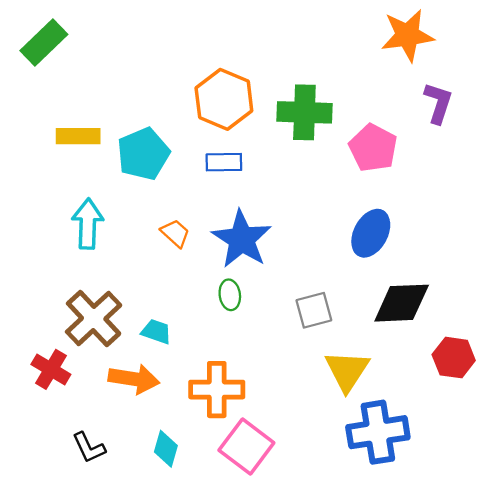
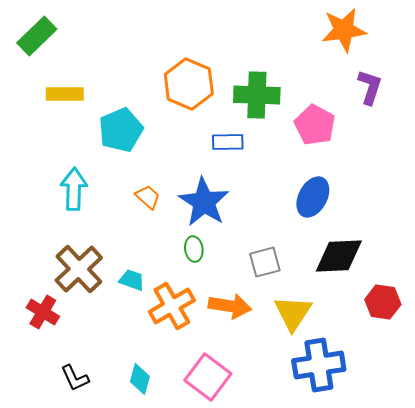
yellow rectangle: (78, 136) -> (65, 94), moved
blue rectangle: (224, 162) -> (228, 142), moved
orange arrow: (134, 379) -> (230, 306), moved
orange cross: (217, 390) -> (172, 306), moved, turned -30

